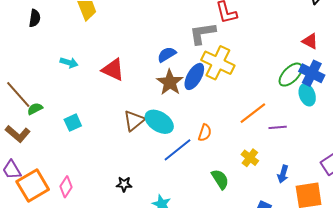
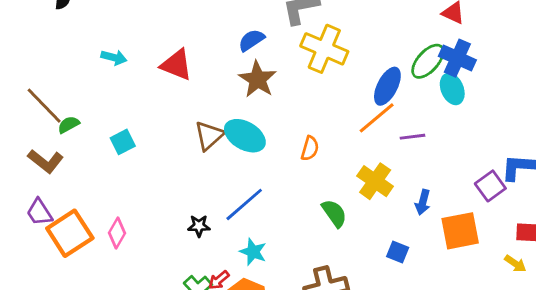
blue ellipse: (194, 76) -> (387, 86), moved
blue line: (178, 150) -> (244, 204), moved
yellow cross: (250, 158) -> (375, 181), size x1.4

